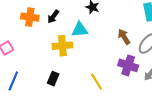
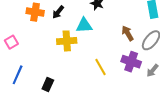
black rectangle: (53, 79) -> (48, 84), moved
yellow line: (97, 82) -> (101, 67), moved

